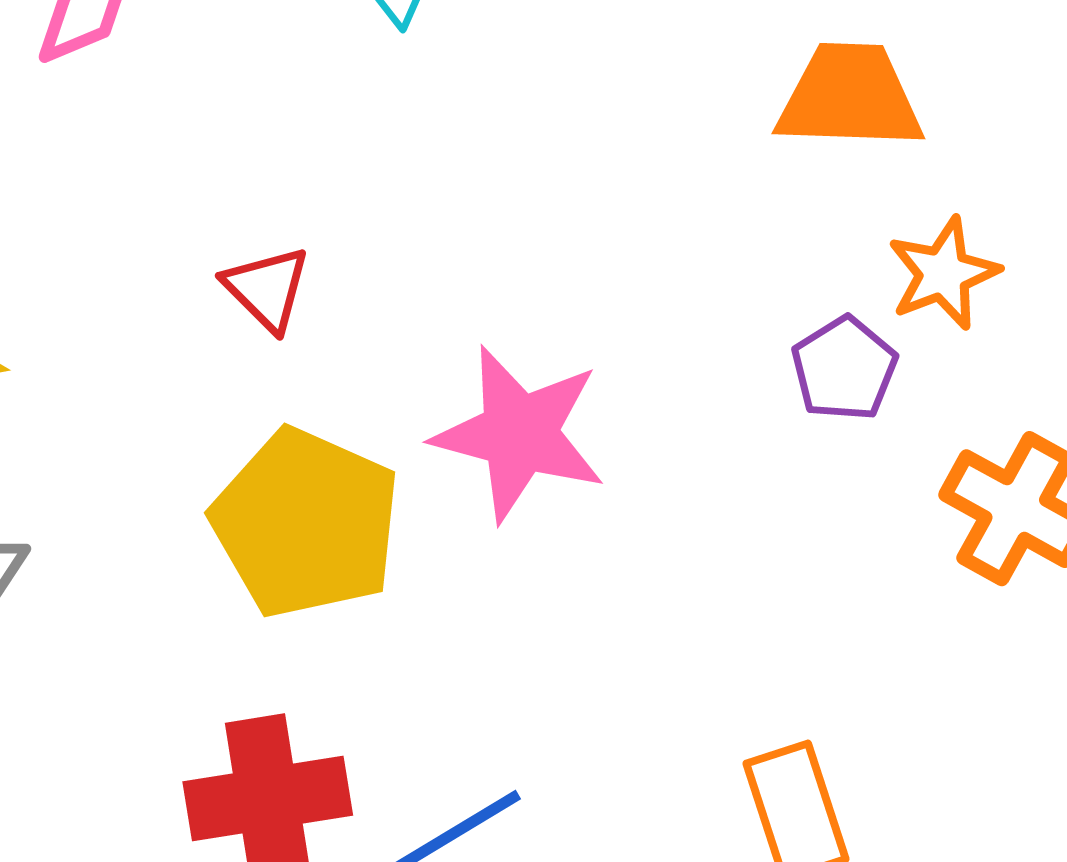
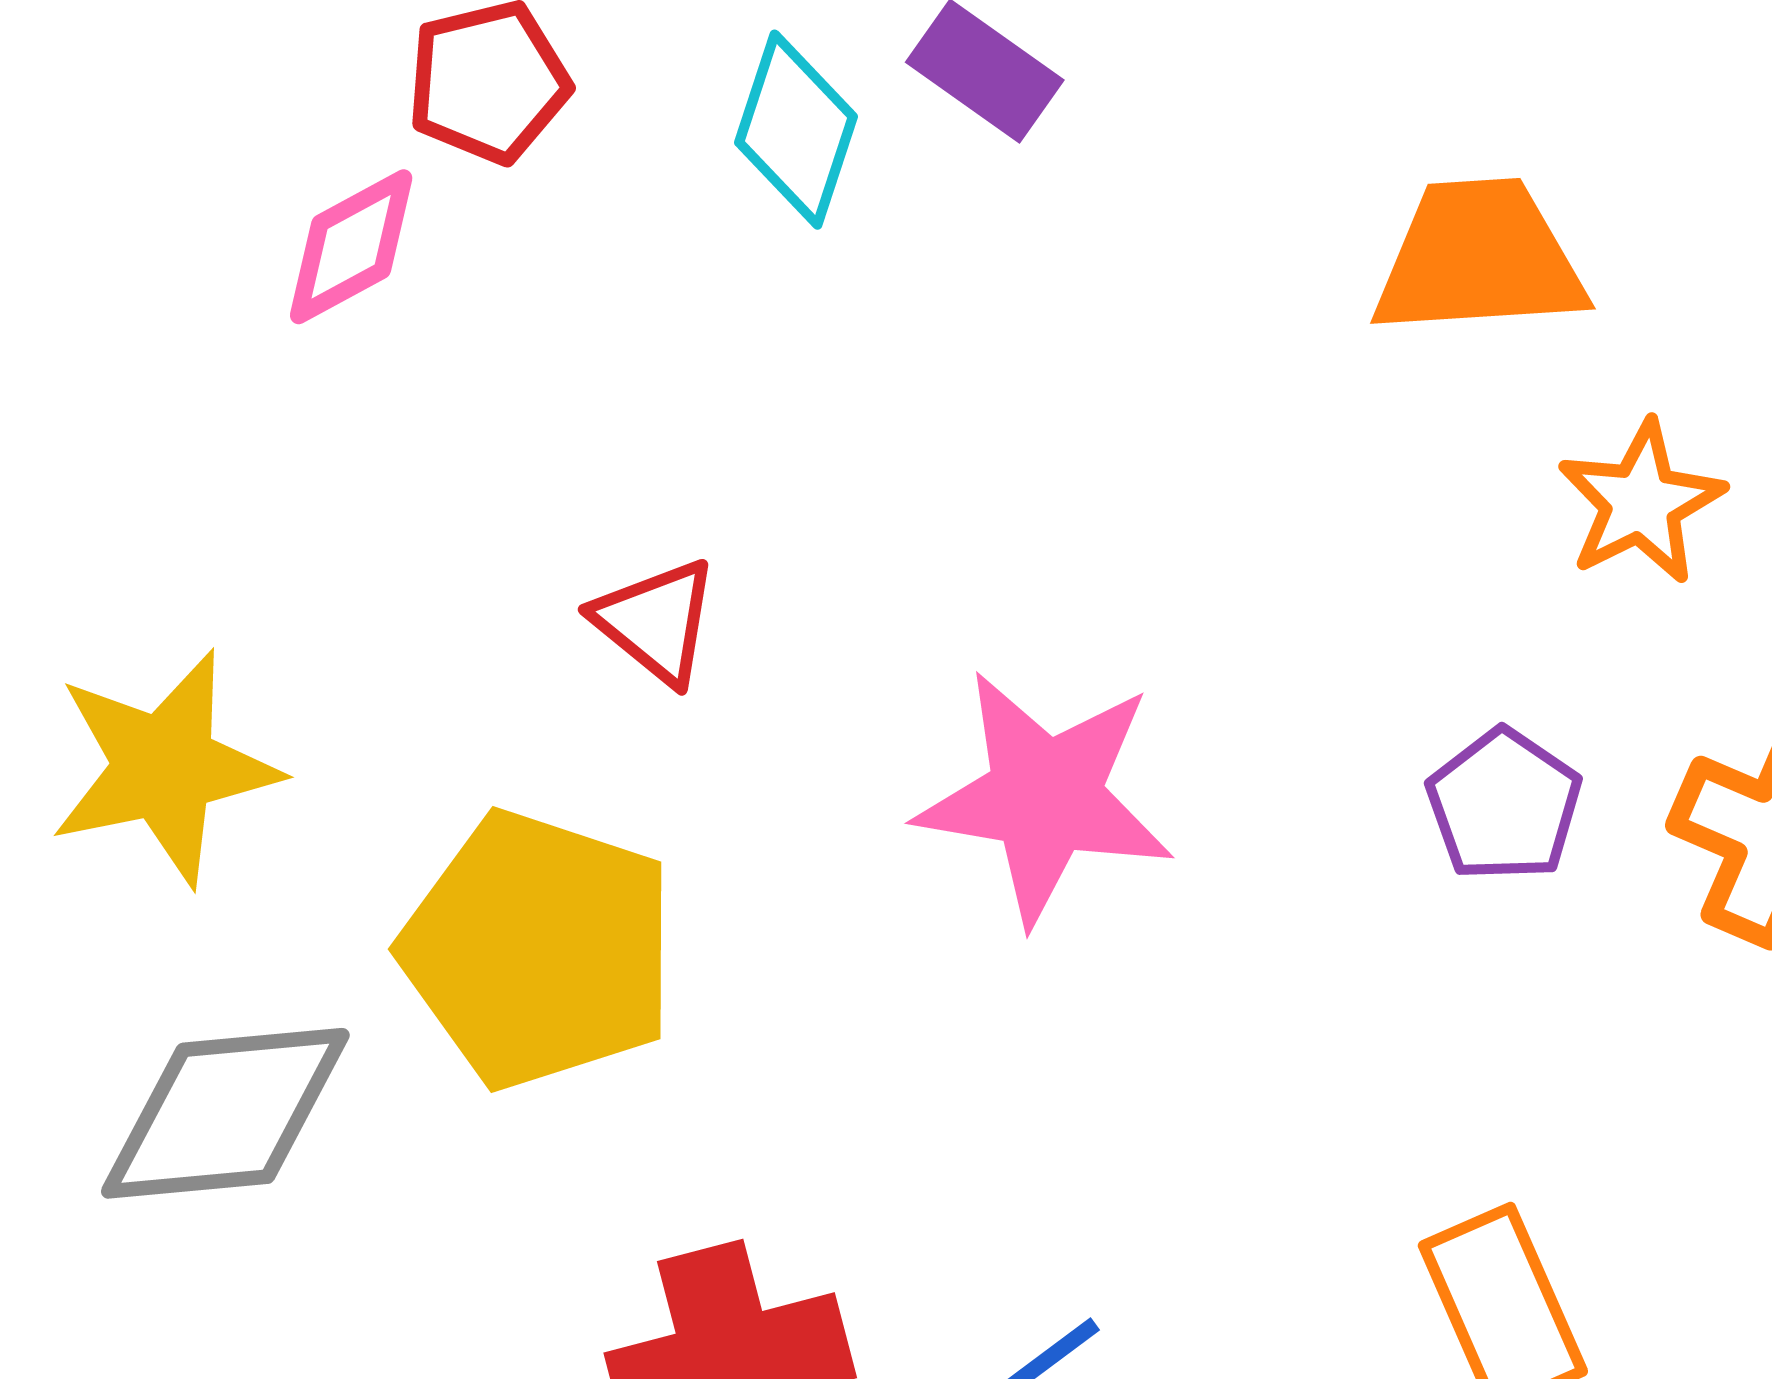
purple pentagon: (844, 369) -> (1504, 805), moved
yellow pentagon: (306, 523) -> (539, 950), moved

